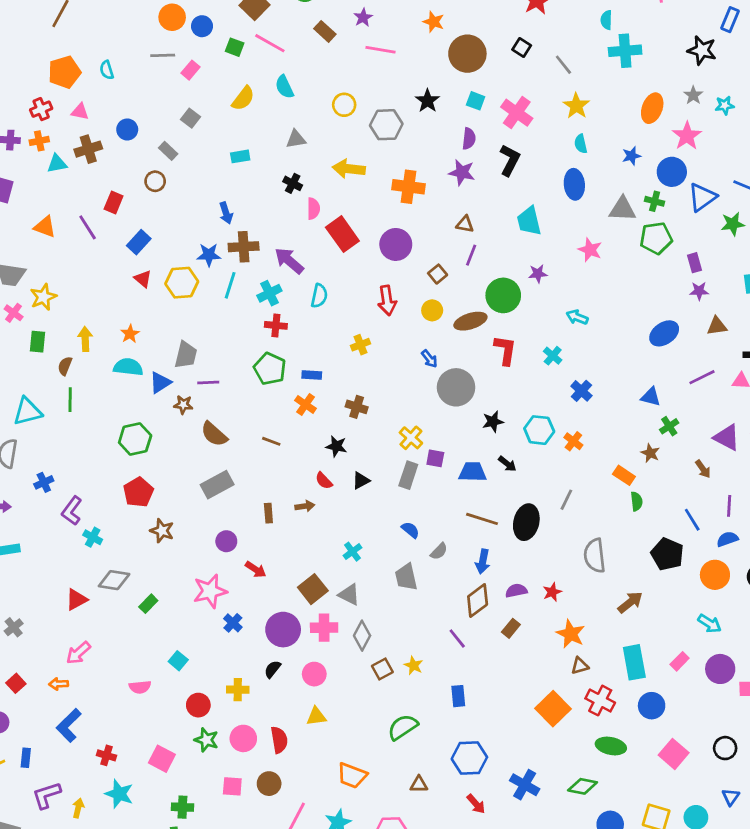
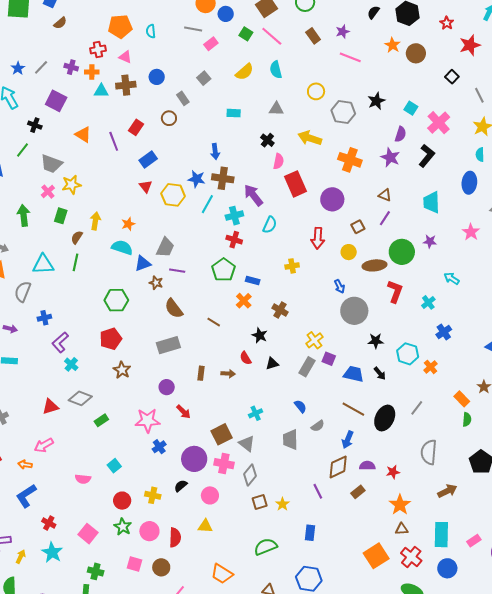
brown circle: (467, 54) -> (416, 53), moved, size x0.7

